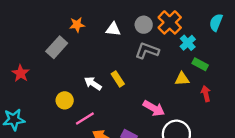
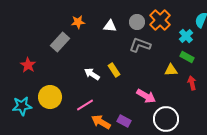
cyan cross: (188, 43) -> (186, 36), moved
yellow circle: (65, 100) -> (50, 97), moved, size x1.5

